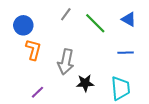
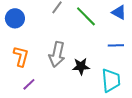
orange L-shape: (33, 50) -> (21, 56), moved
black star: (85, 83) -> (81, 66), moved

